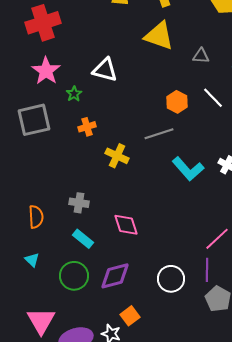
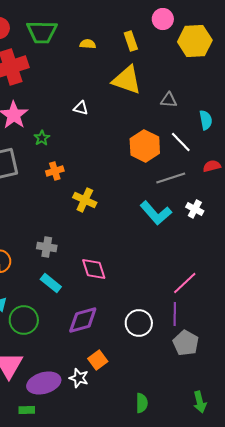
white triangle: (105, 70) -> (81, 108), moved, size x0.6
orange hexagon: (177, 102) -> (145, 146), size x1.4
gray line: (159, 134) -> (171, 178), moved
green circle: (74, 276) -> (24, 320), moved

